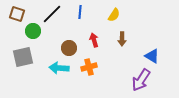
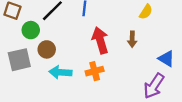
yellow semicircle: (114, 15) -> (146, 12), moved
red arrow: (94, 40) -> (100, 40), size x1.6
brown circle: (69, 48) -> (47, 49), moved

